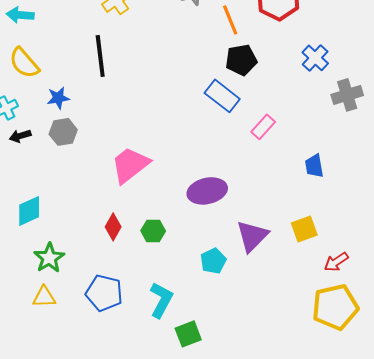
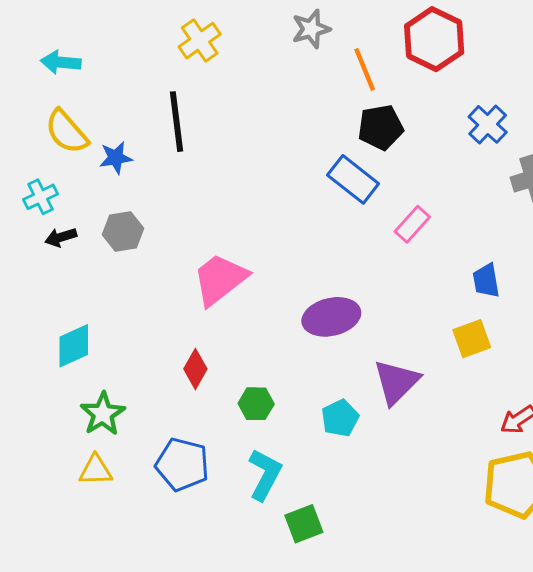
blue star: (58, 98) -> (116, 158), moved
yellow square: (304, 229) -> (472, 339), moved
green hexagon: (153, 231) -> (256, 404), moved

